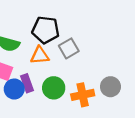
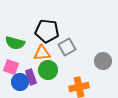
gray circle: (110, 87) -> (103, 61), moved
green circle: (54, 88) -> (48, 70), moved

